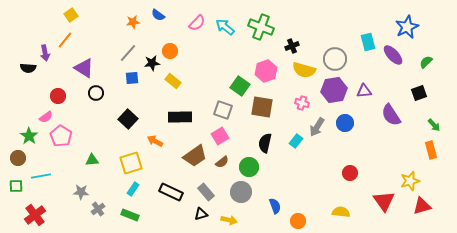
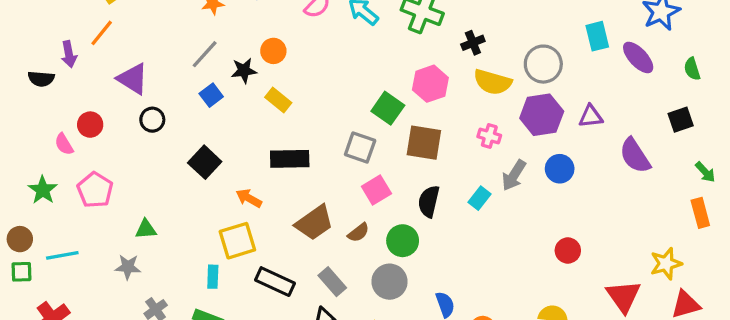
green semicircle: (426, 62) -> (692, 69), turned -64
blue square: (132, 78) -> (211, 95), turned -32
pink semicircle: (46, 117) -> (64, 144), moved, turned 96
pink square: (220, 136) -> (376, 190), moved
brown circle: (18, 158) -> (20, 239), moved
yellow square: (131, 163) -> (237, 241), moved
cyan rectangle: (133, 189) -> (213, 277), turned -32
gray star: (81, 192) -> (128, 267), moved

